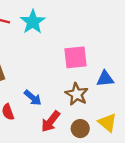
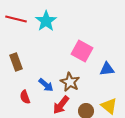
pink square: (75, 57) -> (82, 51), turned 35
brown star: (77, 94) -> (70, 82), moved

